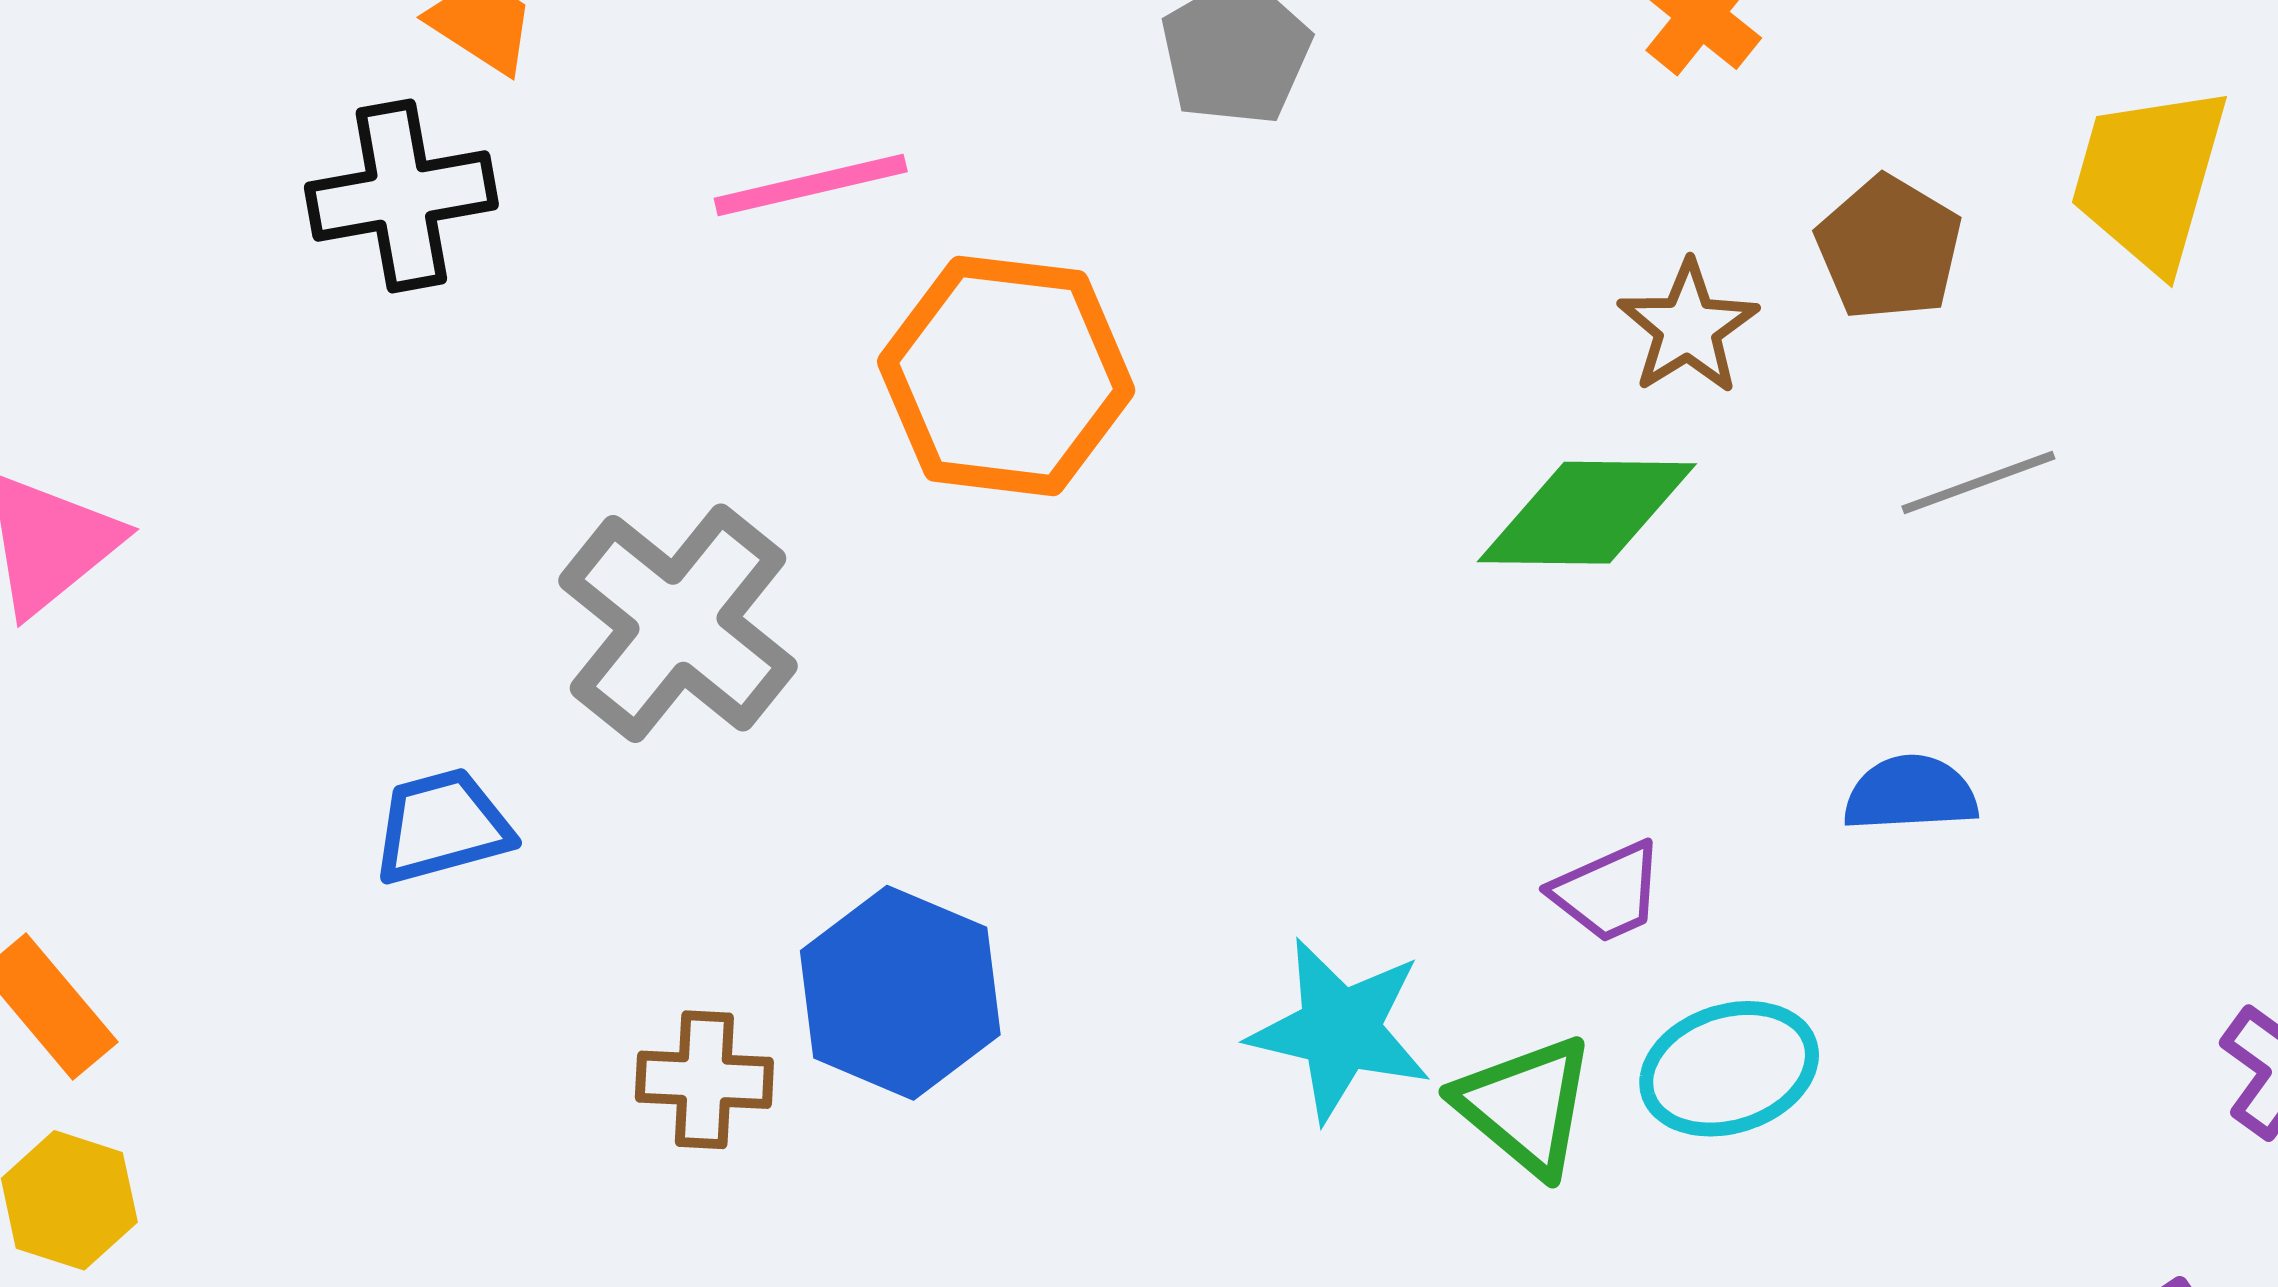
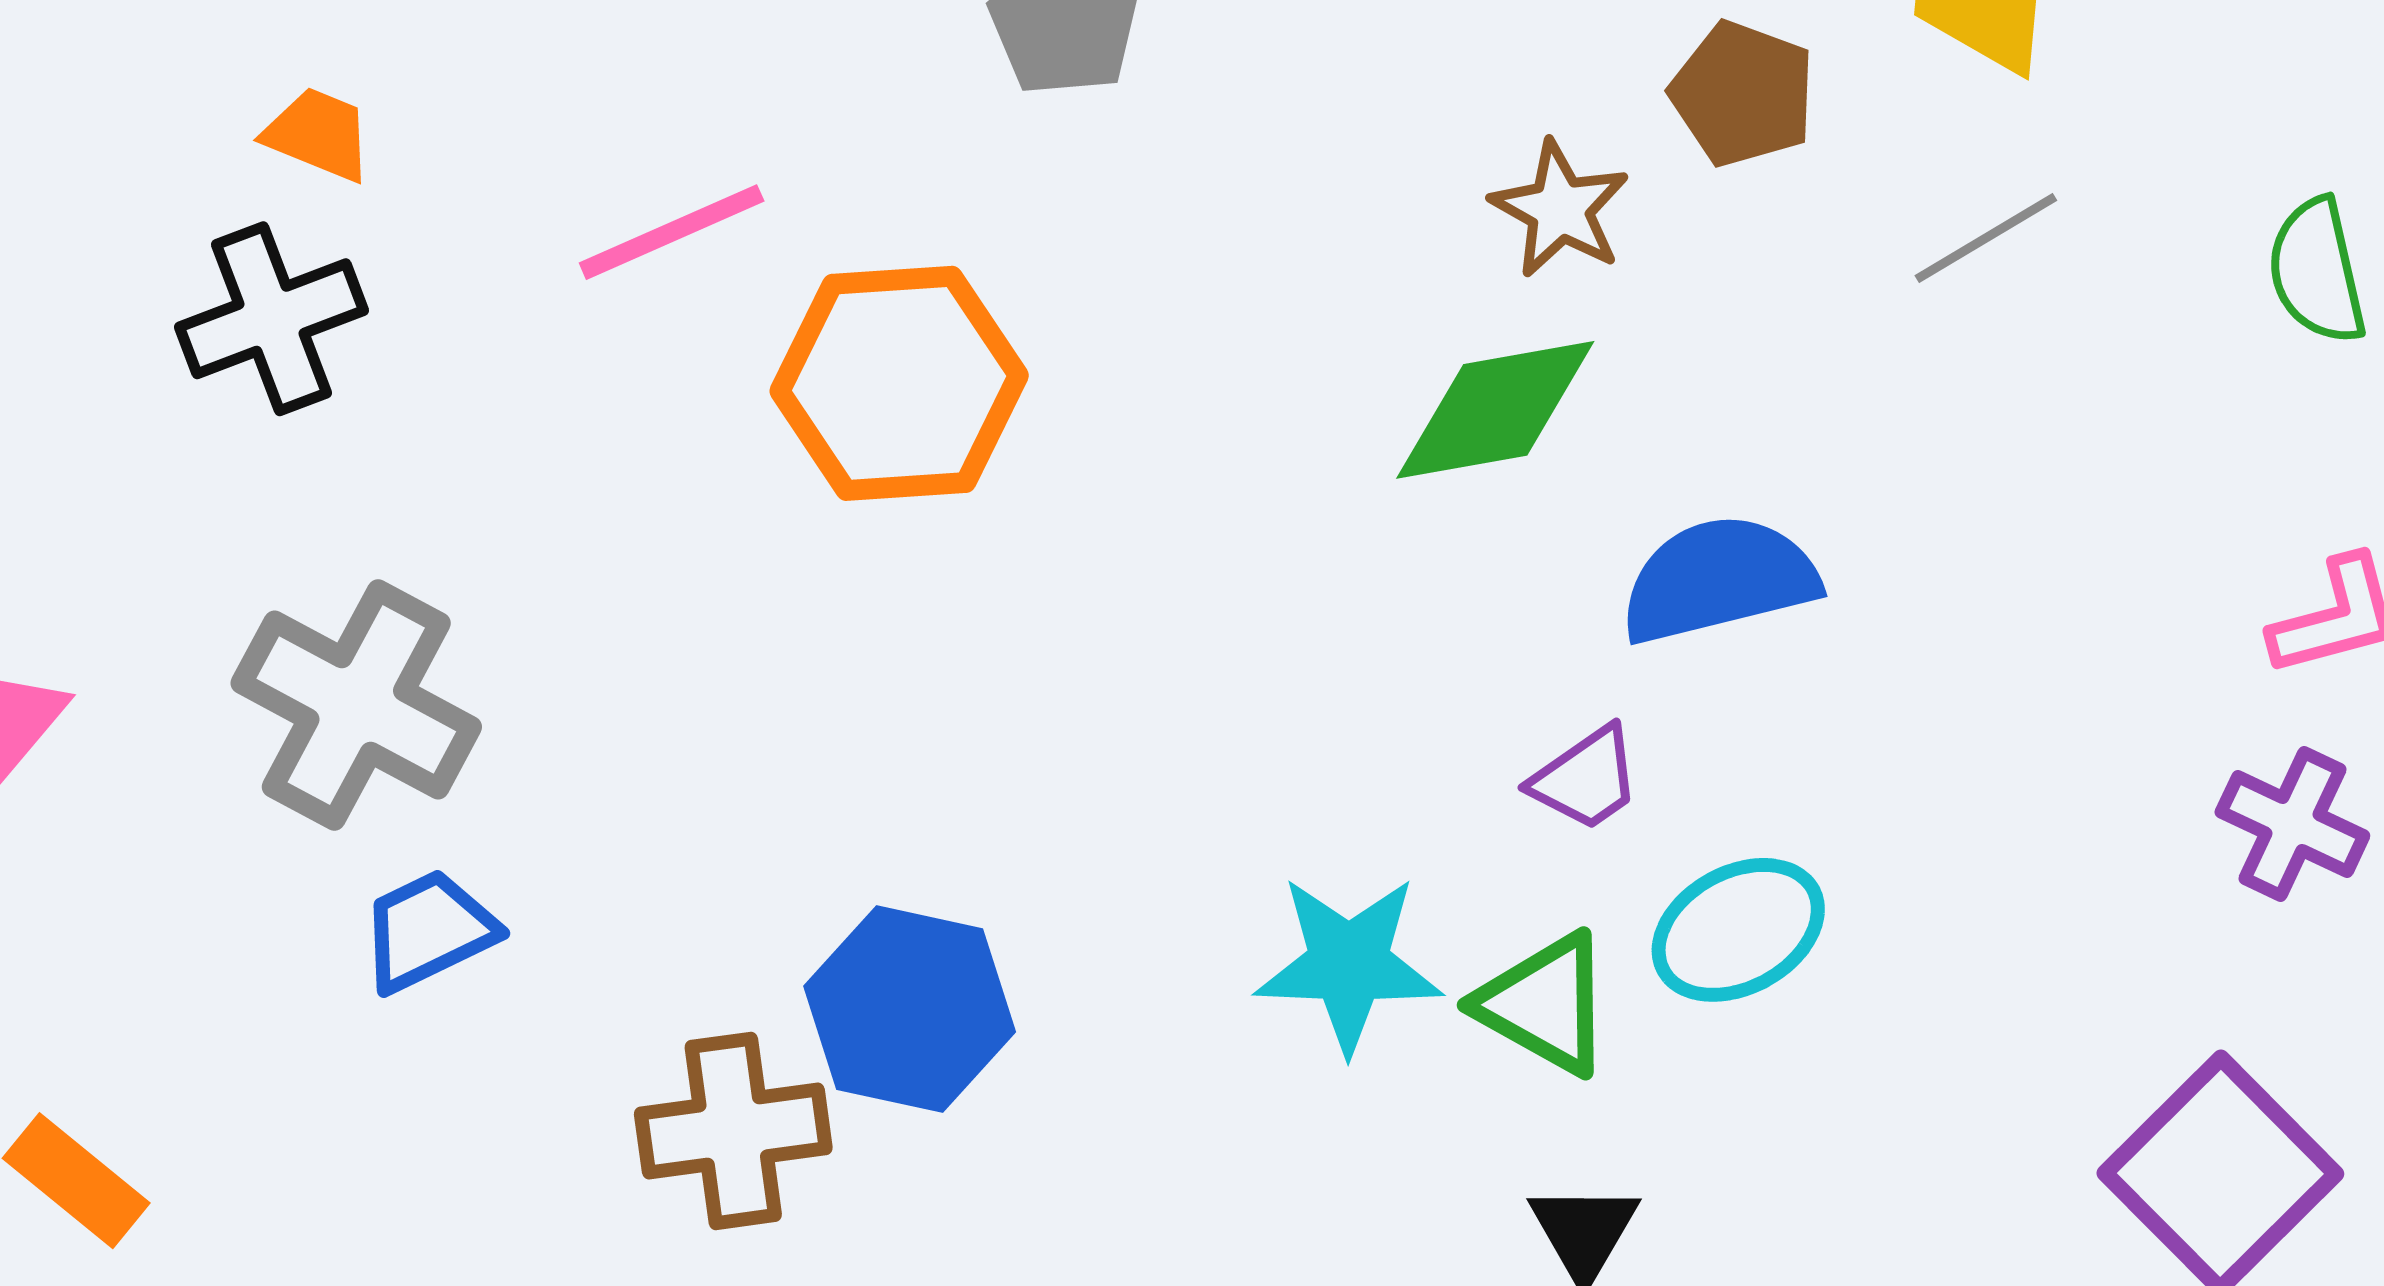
gray line: (1978, 482) -> (1986, 238), moved
gray cross: (678, 623) -> (356, 705), moved
blue semicircle: (1910, 794) -> (1719, 579), moved, size x1.5
brown cross: (704, 1080) -> (733, 1131), size x1.4

